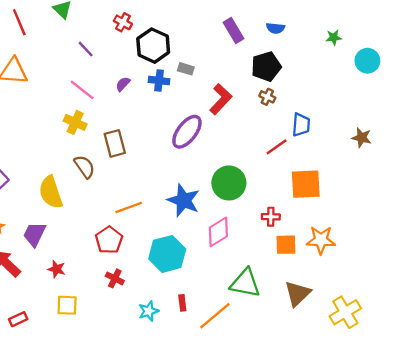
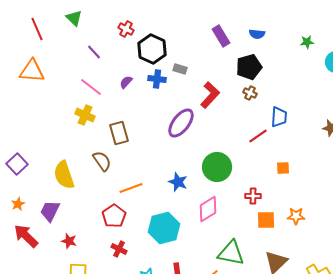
brown semicircle: (85, 167) -> (102, 161), moved
orange square: (306, 184) -> (283, 168), size x0.5
blue star: (183, 200) -> (178, 182), size x0.7
orange star: (321, 240) -> (296, 216), size x0.7

